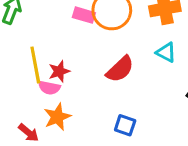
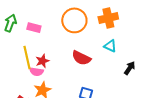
pink rectangle: (84, 15) -> (34, 28), moved
red semicircle: (120, 69) -> (81, 58), turned 72

